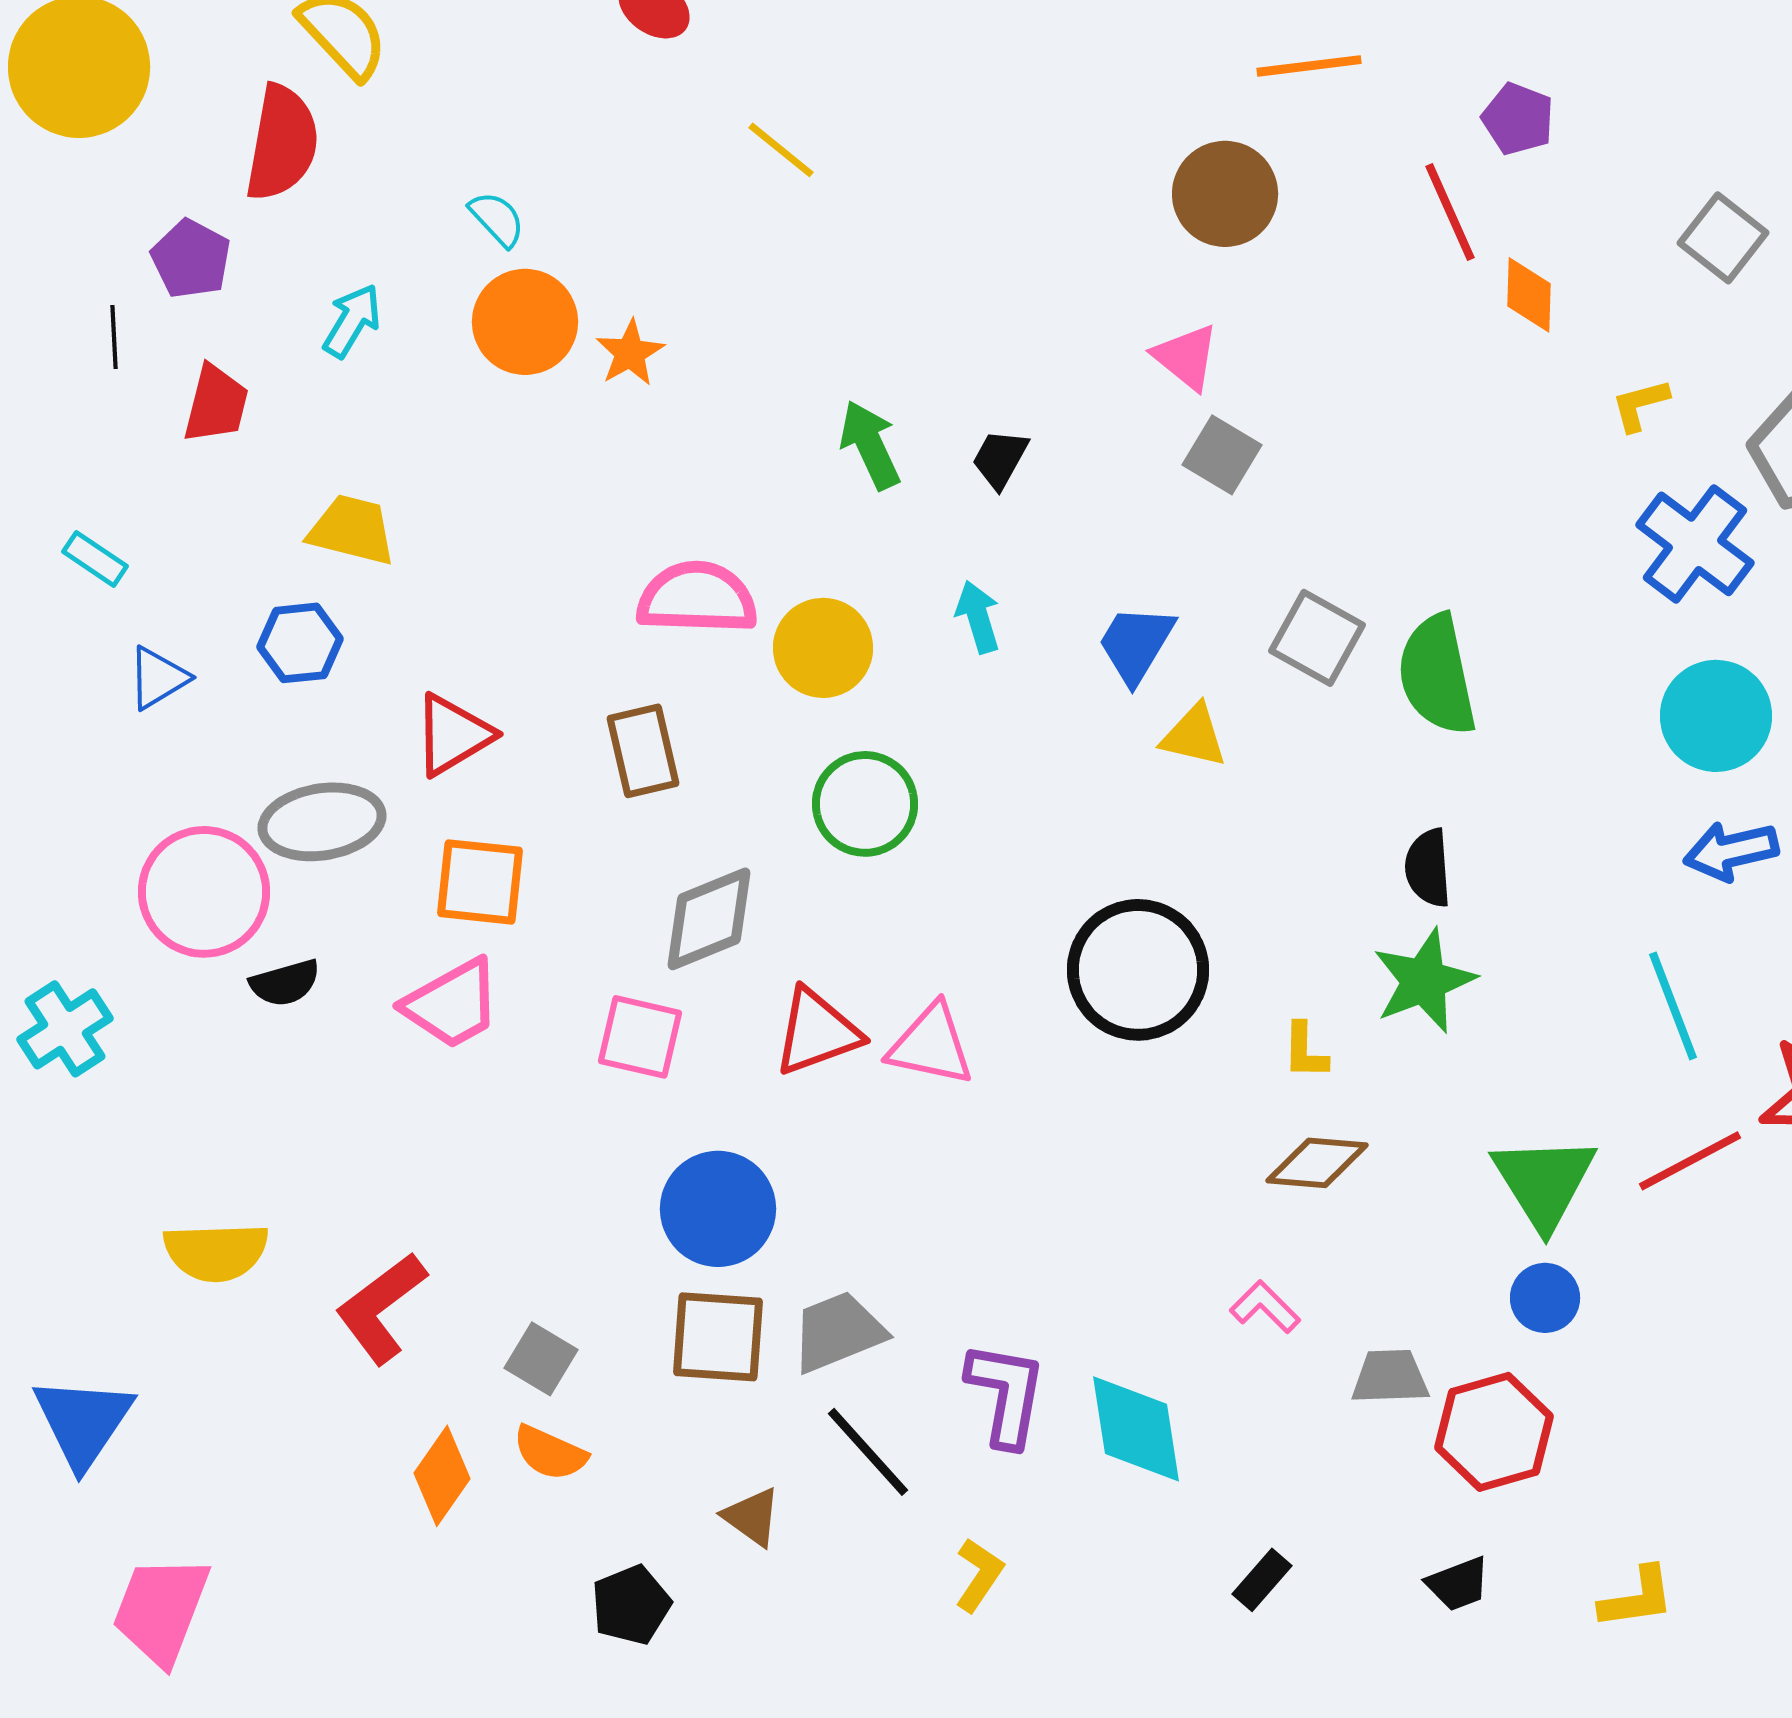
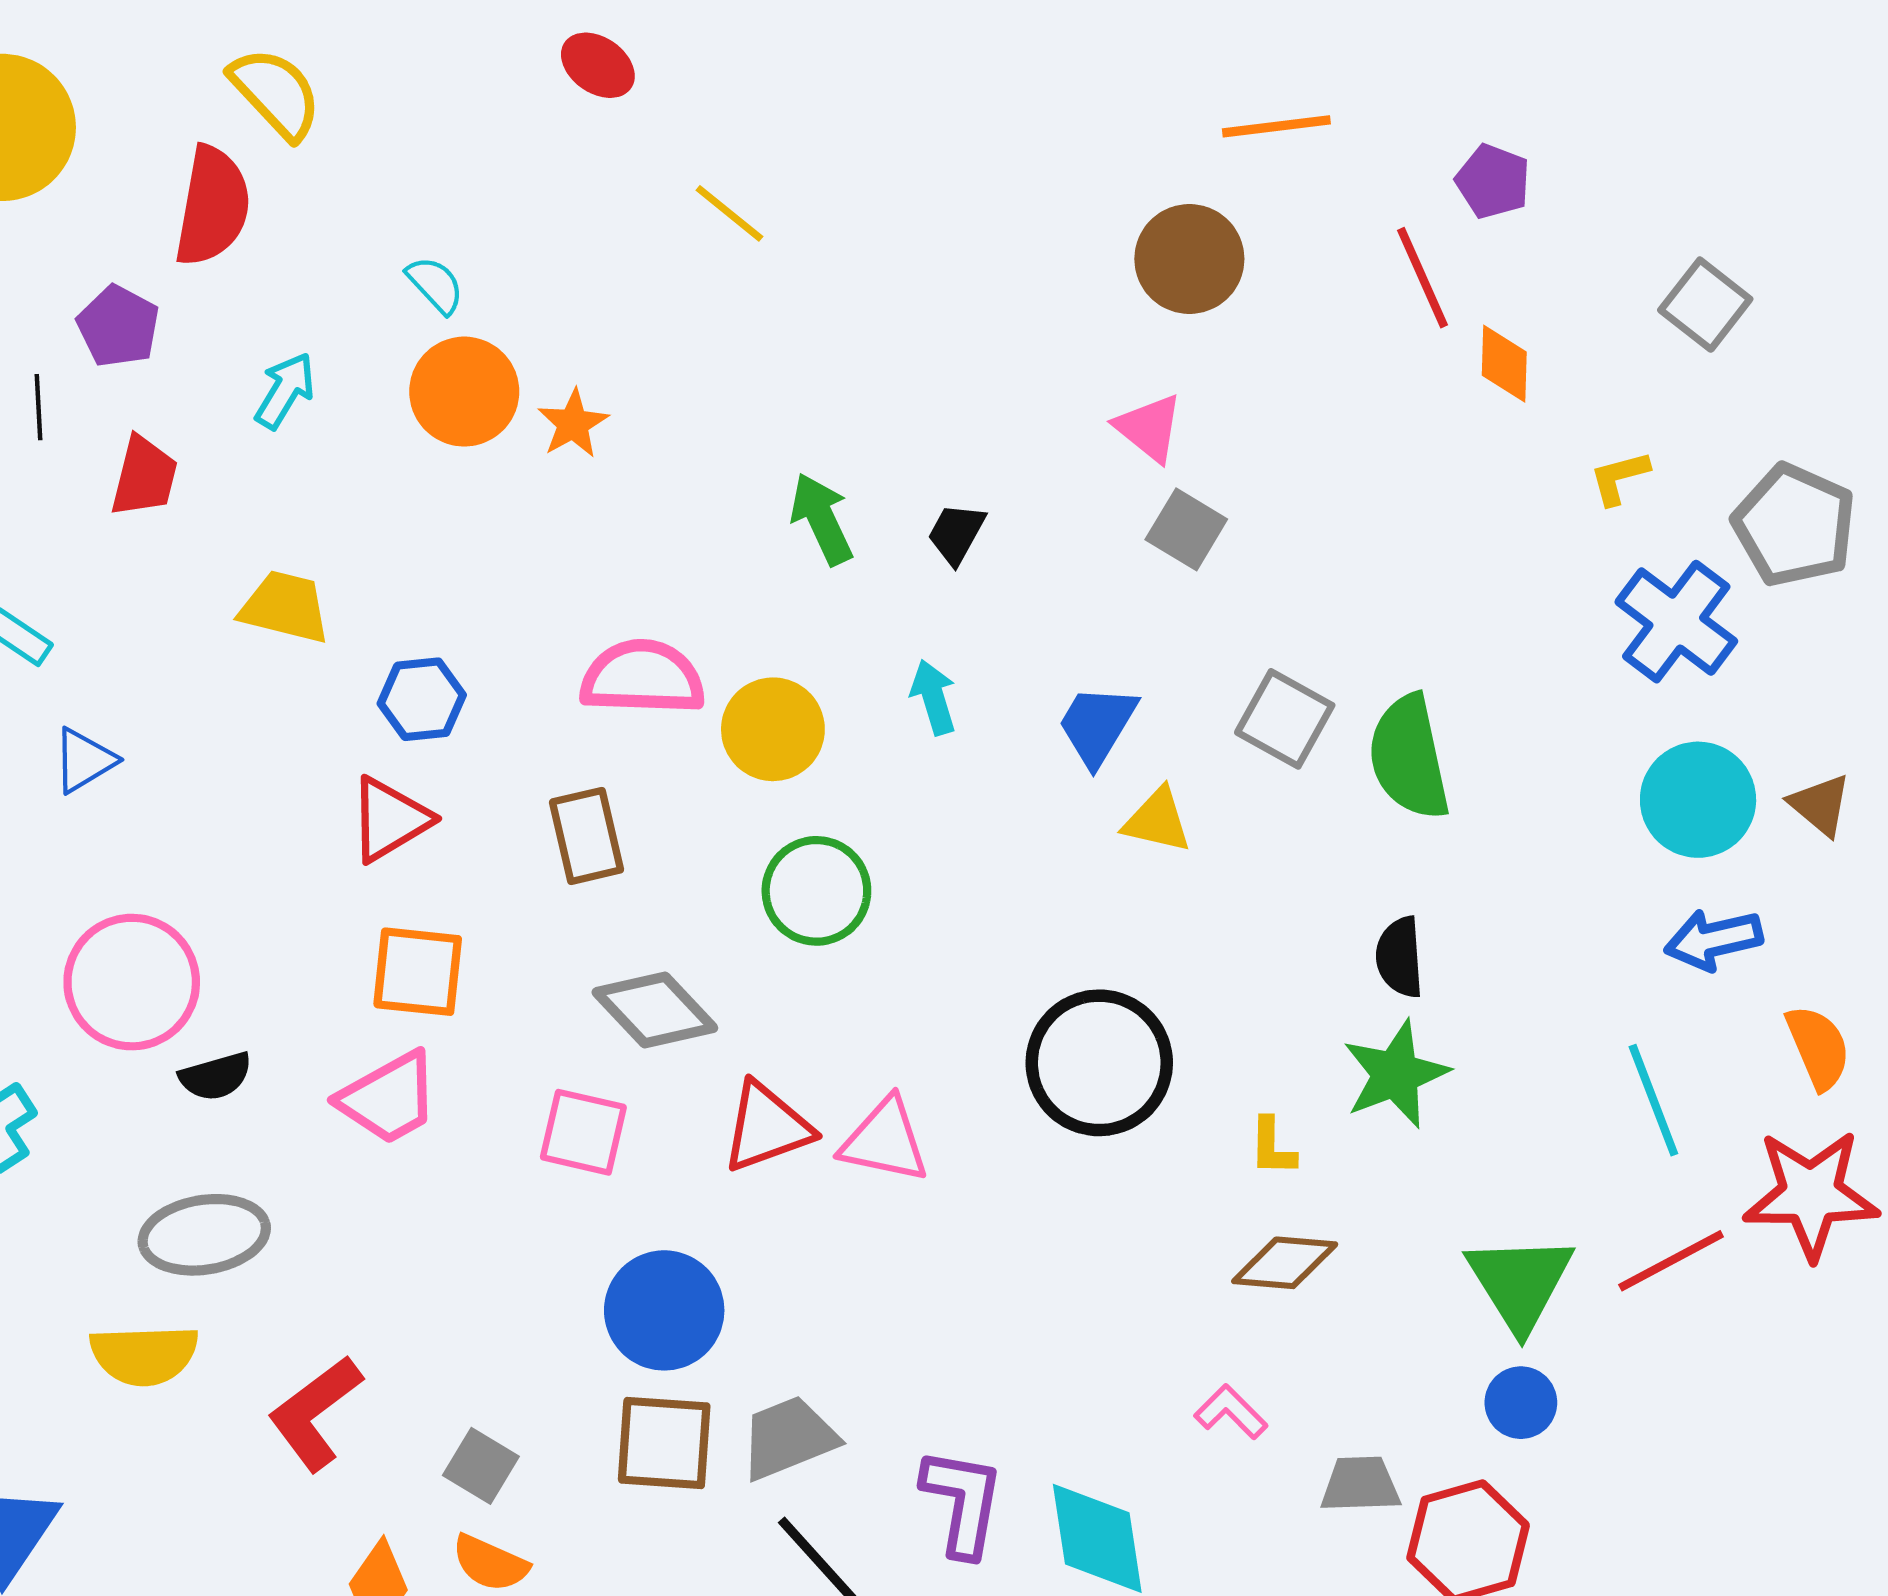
blue hexagon: (300, 643) -> (422, 699), moved
gray ellipse: (322, 822) -> (204, 1235), moved
gray diamond: (709, 919) -> (655, 1010), turned 69

